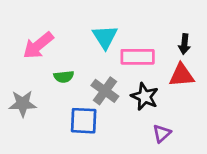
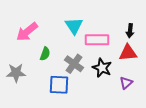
green semicircle: (64, 77) -> (45, 54), turned -64
purple triangle: (162, 133) -> (126, 83), moved

